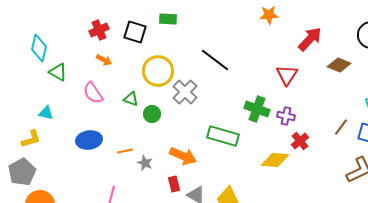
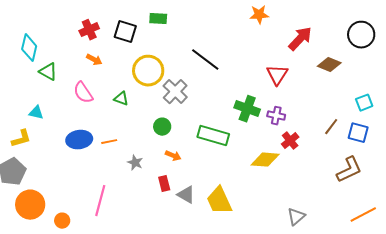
green circle: (152, 114) -> (162, 127), moved
orange line: (125, 151) -> (109, 142), moved
orange arrow: (183, 156) -> (173, 156), size x0.6

